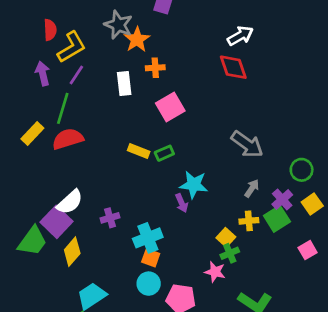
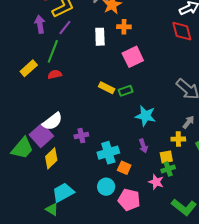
red semicircle: (68, 139) -> (55, 74), size x0.6
purple arrow: (182, 203) -> (143, 146), moved
yellow cross: (249, 221) -> (178, 139), moved
yellow square: (226, 237) -> (166, 157), turned 32
orange square: (151, 258) -> (124, 168), moved

